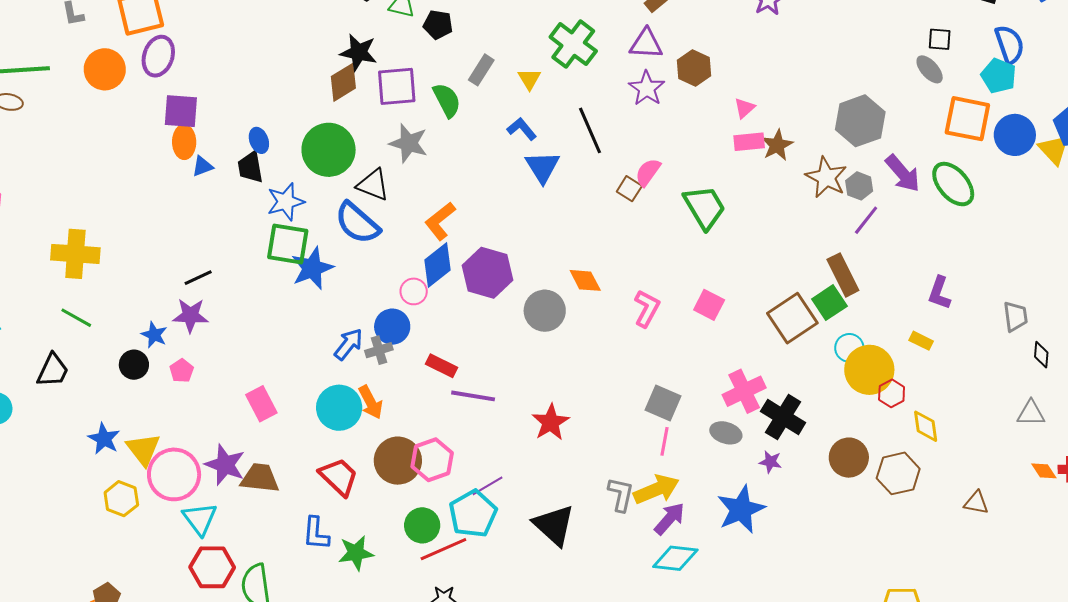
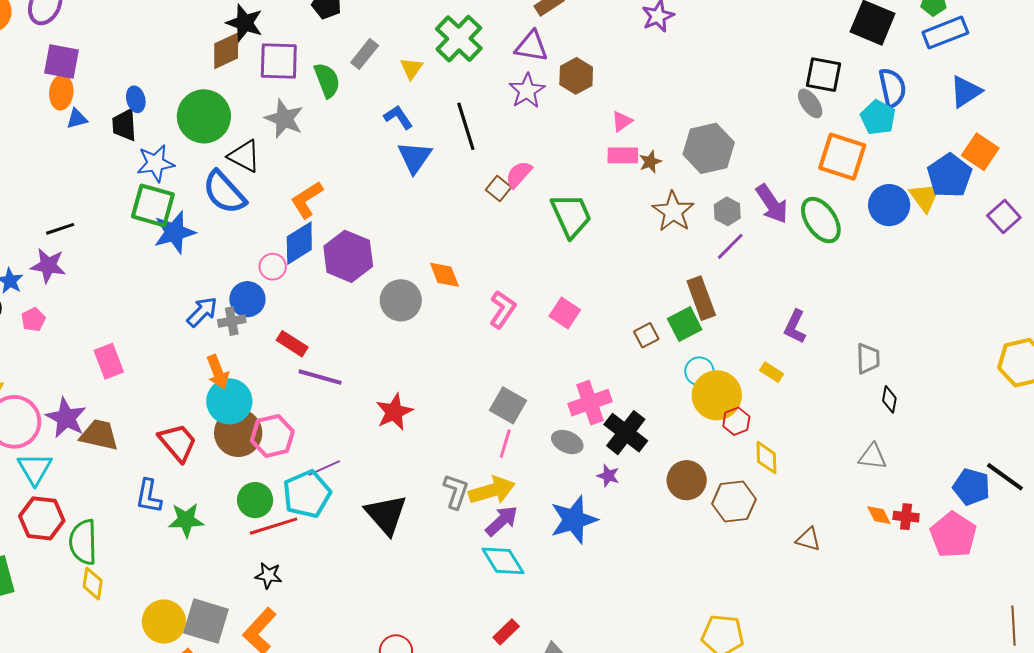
black square: (940, 39) -> (824, 75), size x1.5
gray hexagon: (860, 121) -> (709, 148), moved
blue circle: (1015, 135) -> (889, 205), moved
brown star: (777, 145) -> (650, 162), size x0.7
brown star: (826, 177) -> (673, 212), moved
brown square: (792, 318) -> (646, 335), size x0.5
cyan circle: (339, 408) -> (229, 401), moved
cyan diamond: (675, 558) -> (503, 561), turned 45

